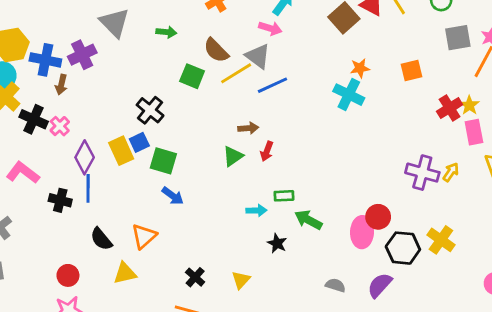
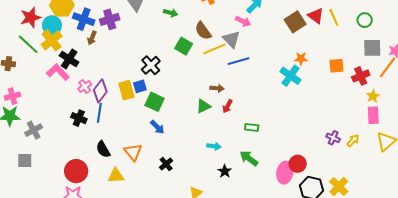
red cross: (450, 108) -> (361, 76), moved
pink cross: (60, 126) -> (85, 86), moved
pink L-shape: (23, 173) -> (58, 72), moved
purple cross: (422, 173) -> (333, 138), size x0.6
green rectangle: (284, 196) -> (252, 127), moved
orange triangle: (144, 236) -> (133, 152), turned -36
red circle: (68, 275) -> (76, 171), size x1.5
black cross: (195, 277) -> (166, 164), moved

